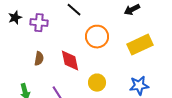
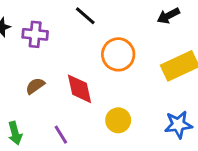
brown semicircle: (39, 59) -> (35, 86), turned -136

